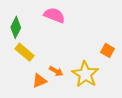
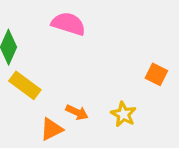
yellow star: (85, 74) -> (123, 114), size x0.6

